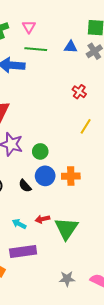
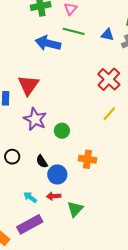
red cross: (79, 92) -> (109, 79), size x1.6
blue circle: (45, 176) -> (57, 174), moved
green triangle: (66, 229) -> (75, 209), size x0.7
purple rectangle: (23, 251) -> (30, 224), turned -30

